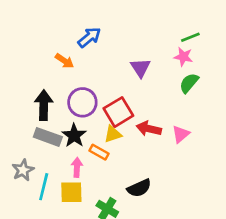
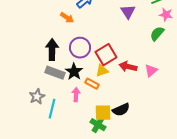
pink star: (183, 57) -> (166, 15), moved
purple triangle: (141, 68) -> (128, 12), moved
yellow square: (71, 192) -> (103, 113), moved

